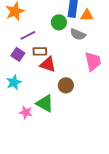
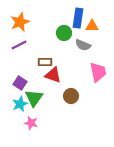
purple line: (28, 35) -> (19, 45), moved
purple square: (18, 54) -> (20, 83), moved
cyan star: (14, 82) -> (20, 104), moved
green triangle: (45, 103) -> (34, 98), moved, turned 36

